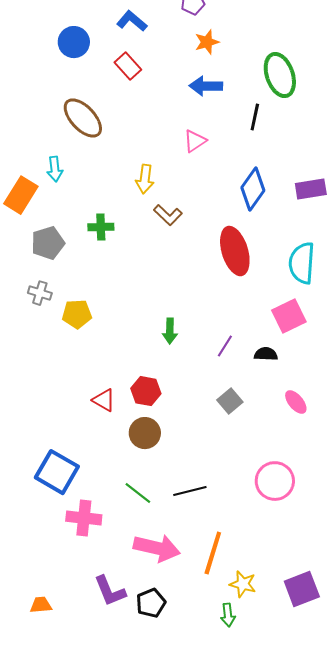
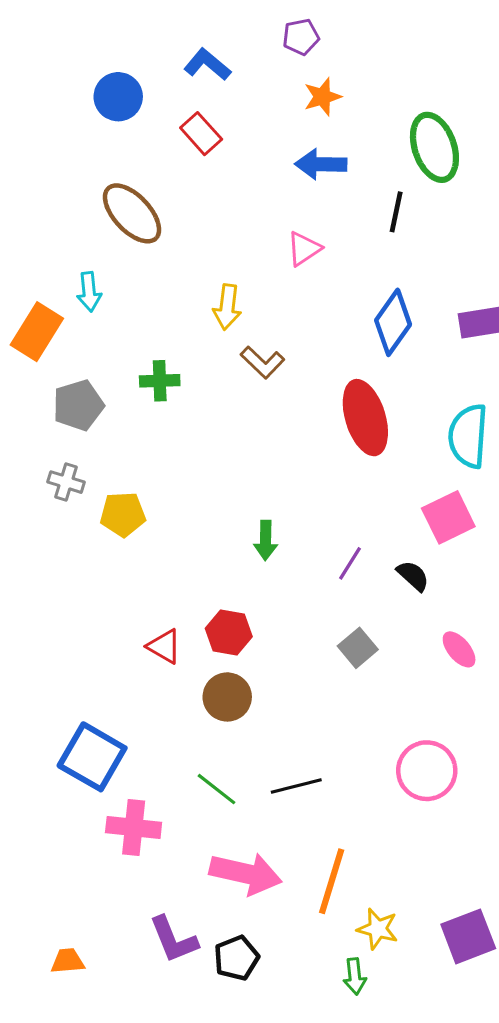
black semicircle: (266, 354) -> (413, 576), turned 40

